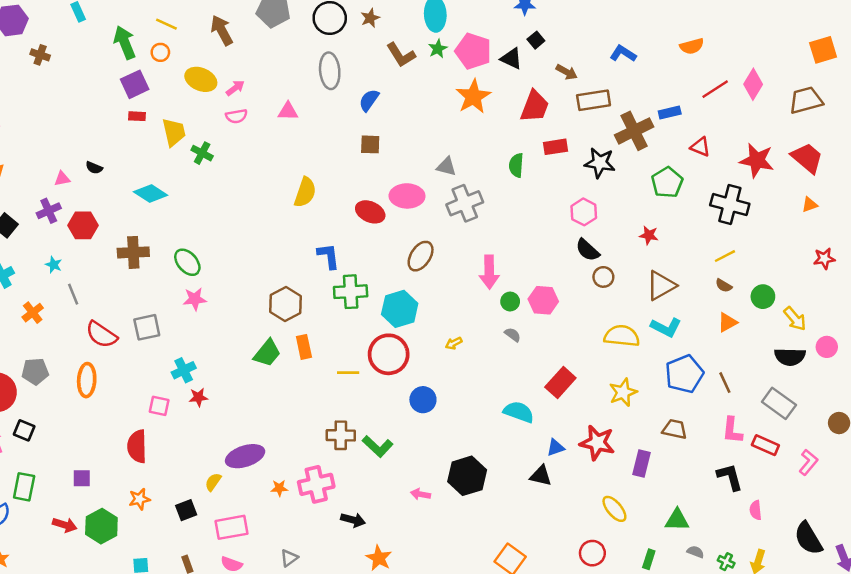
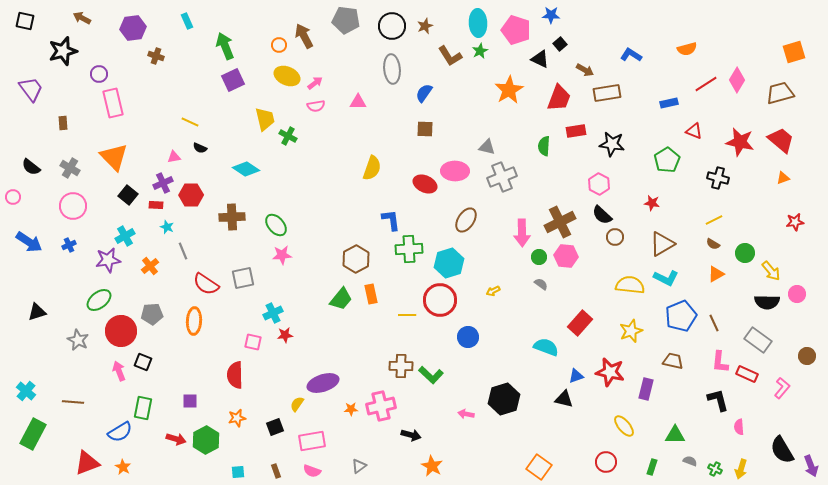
yellow line: (166, 24) -> (190, 122), moved
pink pentagon: (473, 51) -> (516, 30), moved
orange circle: (160, 52) -> (279, 45), moved
red rectangle: (137, 116) -> (156, 205), moved
brown cross: (634, 131) -> (560, 222), moved
black cross: (730, 205) -> (718, 178), size x0.7

